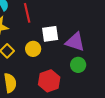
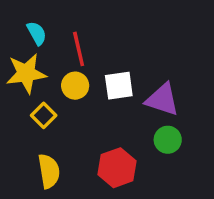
yellow circle: (33, 49) -> (75, 86), moved

